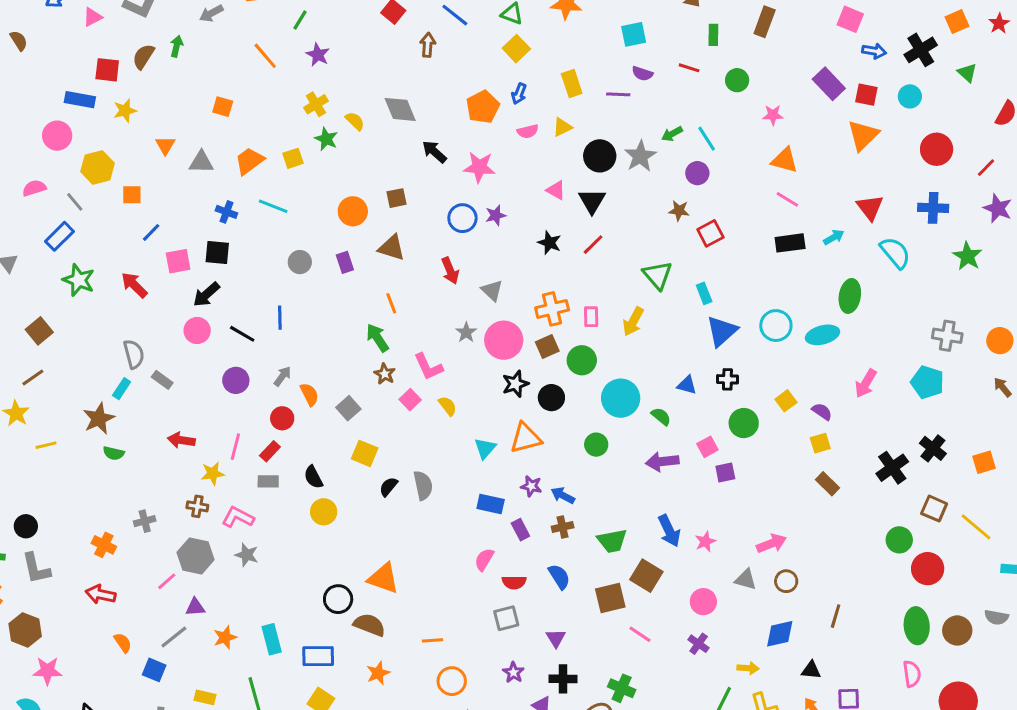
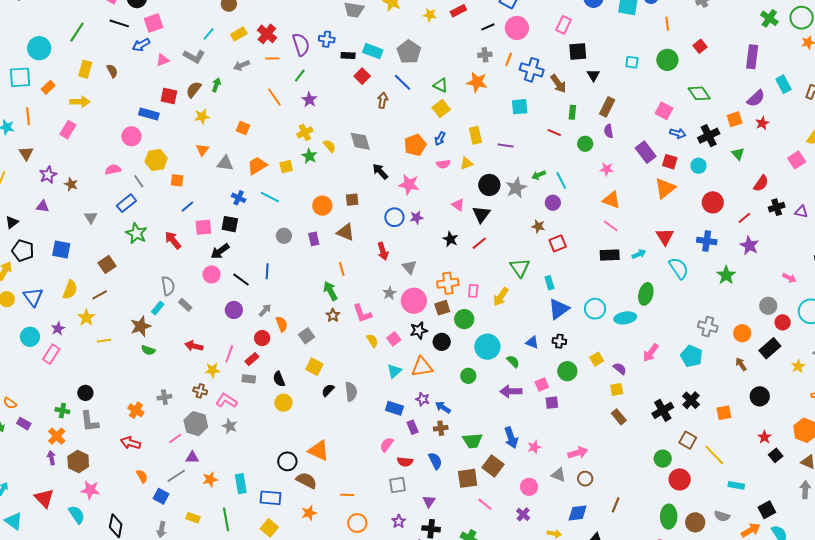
purple semicircle: (642, 74) -> (609, 131), moved, turned 56
yellow star: (125, 110) -> (202, 117), moved
pink square: (410, 400) -> (394, 339), moved

